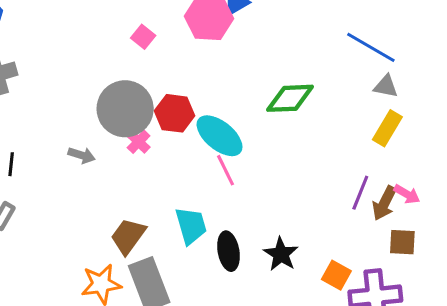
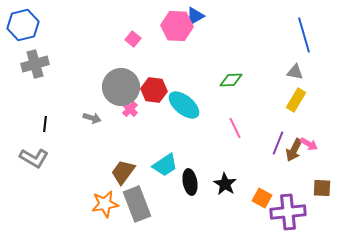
blue line: (371, 47) -> (304, 35), moved, turned 44
green diamond: (290, 98) -> (231, 80), size x0.7
pink line: (226, 170) -> (235, 128), moved
cyan trapezoid: (191, 226) -> (165, 165), turned 72
brown square: (402, 242) -> (322, 188), moved

